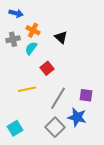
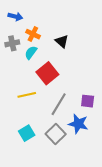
red square: (47, 68) -> (47, 73), size x1.5
cyan square: (15, 128) -> (27, 133), moved

